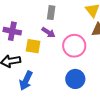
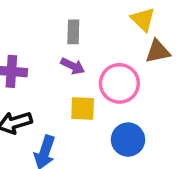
yellow square: (33, 46) -> (83, 108), moved

